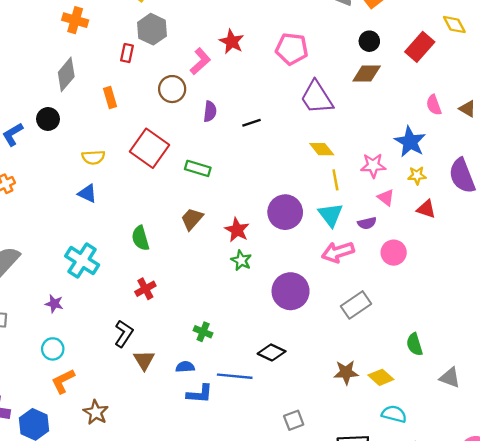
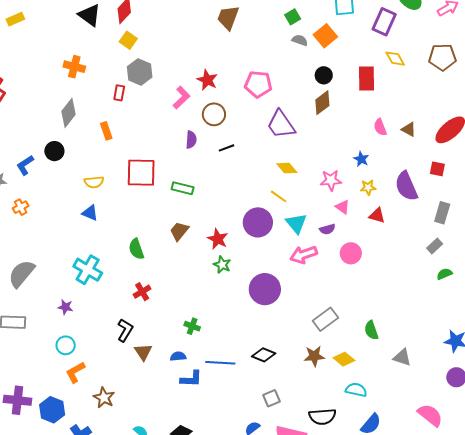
red rectangle: (420, 47) -> (367, 79), turned -40
brown diamond: (367, 74) -> (322, 103), turned -35
brown circle: (172, 89) -> (214, 114), moved
blue star: (410, 142) -> (361, 159), size x0.6
red square: (149, 148) -> (141, 173), turned -32
yellow line: (335, 180) -> (279, 196), moved, turned -42
gray rectangle: (356, 305) -> (325, 319), moved
black diamond: (272, 352) -> (264, 355), moved

